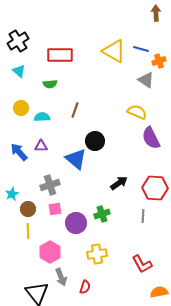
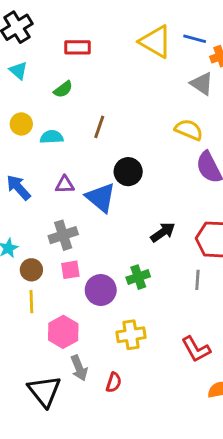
red rectangle: (60, 55) -> (78, 47), size x0.7
green semicircle: (50, 84) -> (63, 89), turned -32
purple triangle: (41, 146) -> (65, 185), moved

